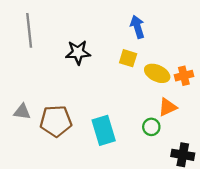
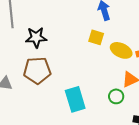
black star: (78, 52) -> (36, 37), moved
brown pentagon: (56, 121) -> (37, 70), moved

